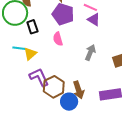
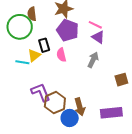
black rectangle: (32, 27) -> (44, 45), moved
gray arrow: (90, 52) -> (93, 60), moved
yellow triangle: (30, 54) -> (34, 55), moved

